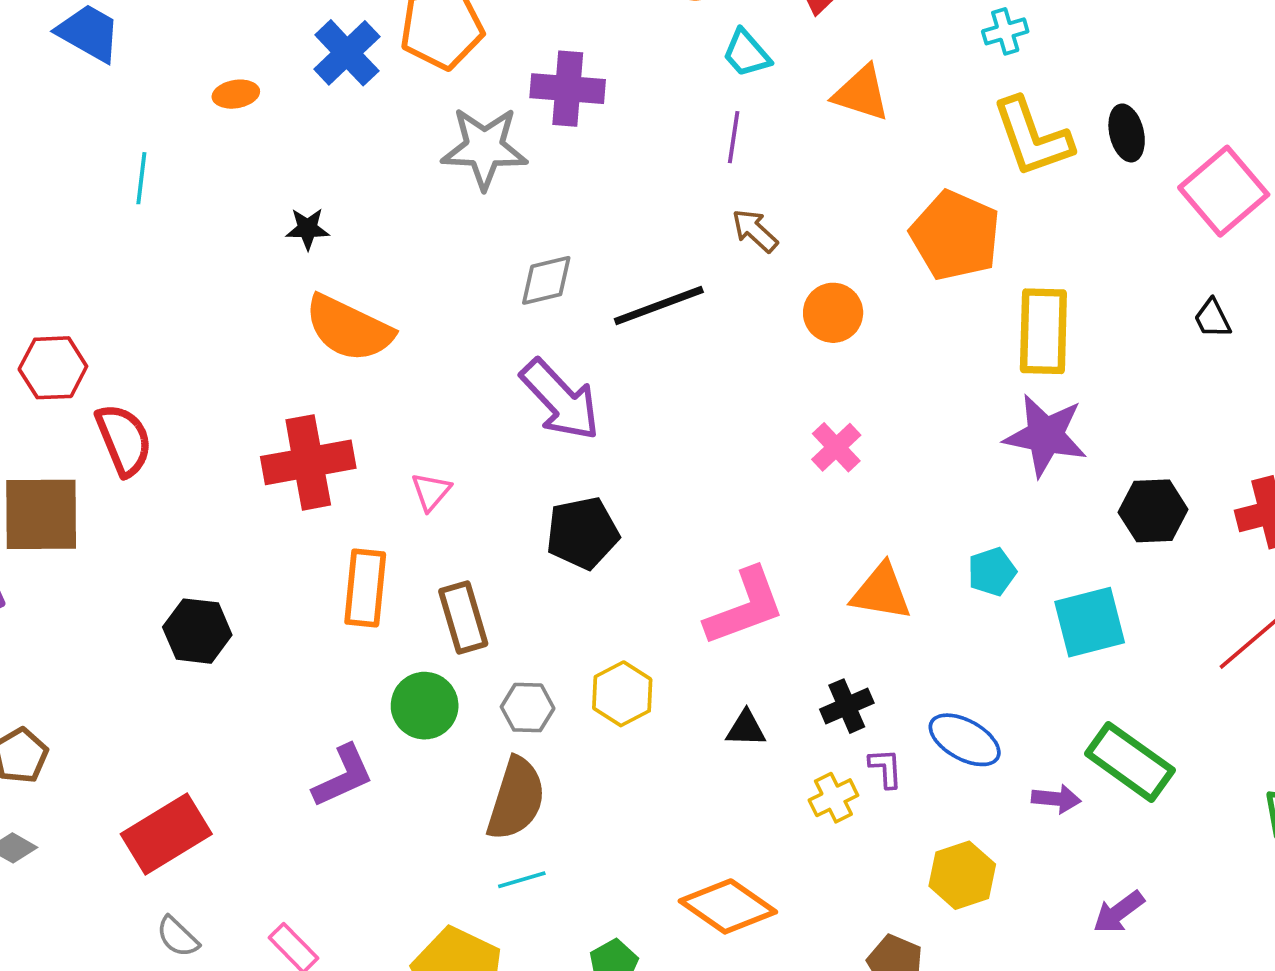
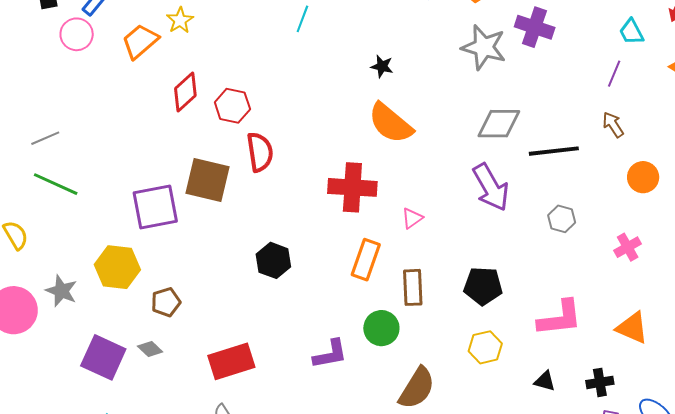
gray diamond: (546, 280) -> (499, 124), size x1.4
black pentagon: (582, 533) -> (483, 286), moved
gray hexagon: (528, 708) -> (562, 219), moved

